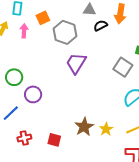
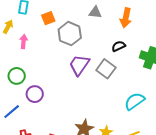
black semicircle: (101, 26) -> (119, 46), moved
pink arrow: (24, 31) -> (24, 41), moved
gray square: (123, 67) -> (106, 69), moved

